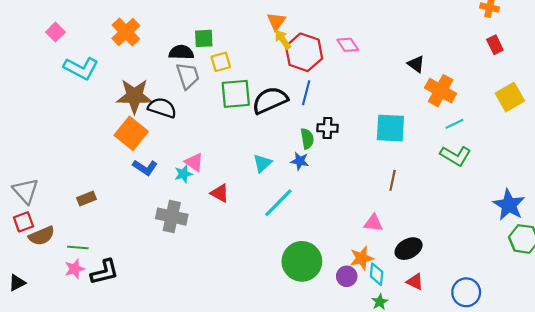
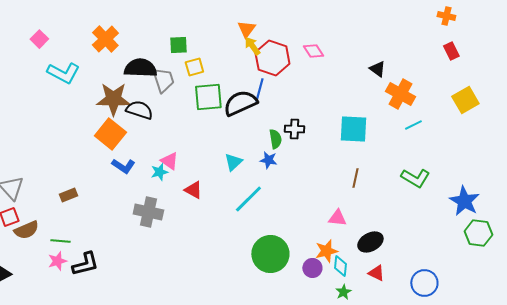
black semicircle: (181, 52) -> (140, 68), moved, size x1.4
blue line: (306, 93) -> (259, 90), moved
green L-shape: (455, 156) -> (415, 178), moved

